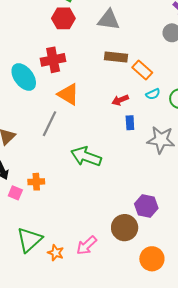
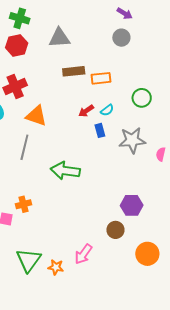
orange rectangle: (142, 70) -> (101, 78), turned -36
cyan semicircle: (153, 94) -> (107, 110), moved
brown circle: (125, 228) -> (115, 230), size x0.7

